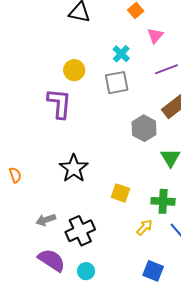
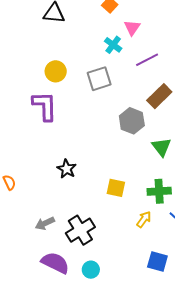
cyan cross: (121, 54) -> (113, 45), moved
black star: (74, 168) -> (67, 169), size x0.7

